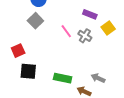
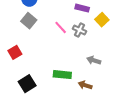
black square: (28, 71) -> (27, 84), moved, turned -30
gray arrow: (98, 78) -> (94, 60), moved

